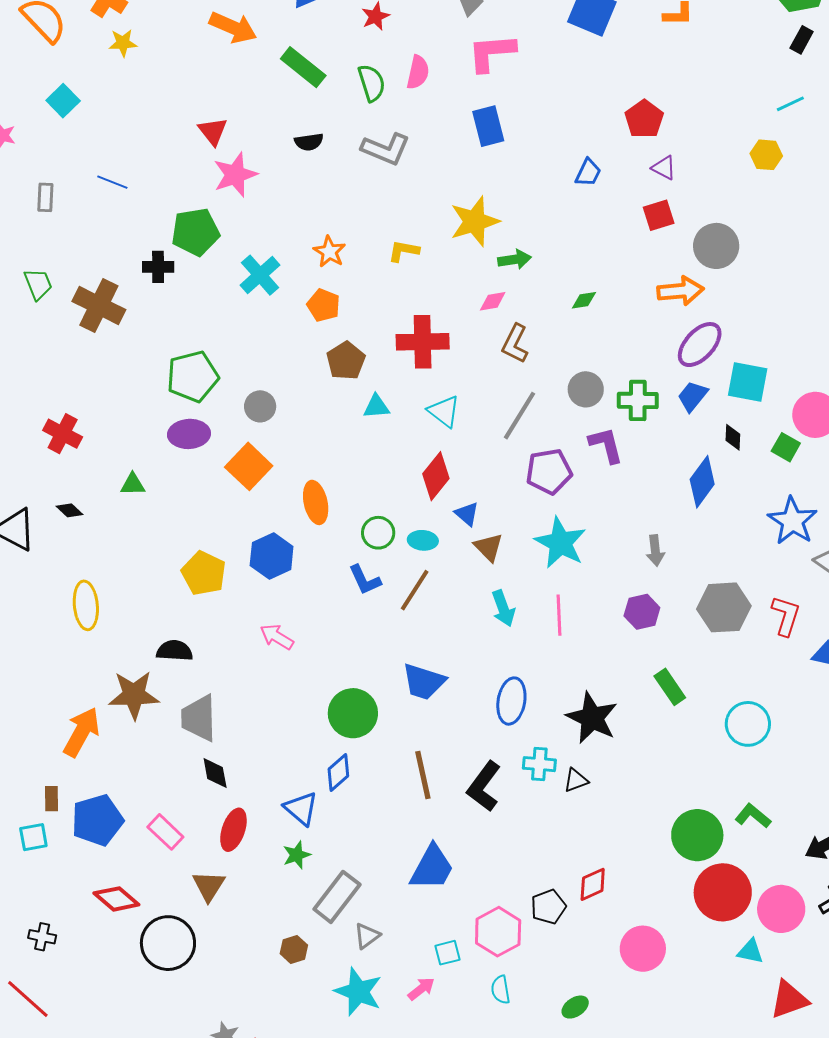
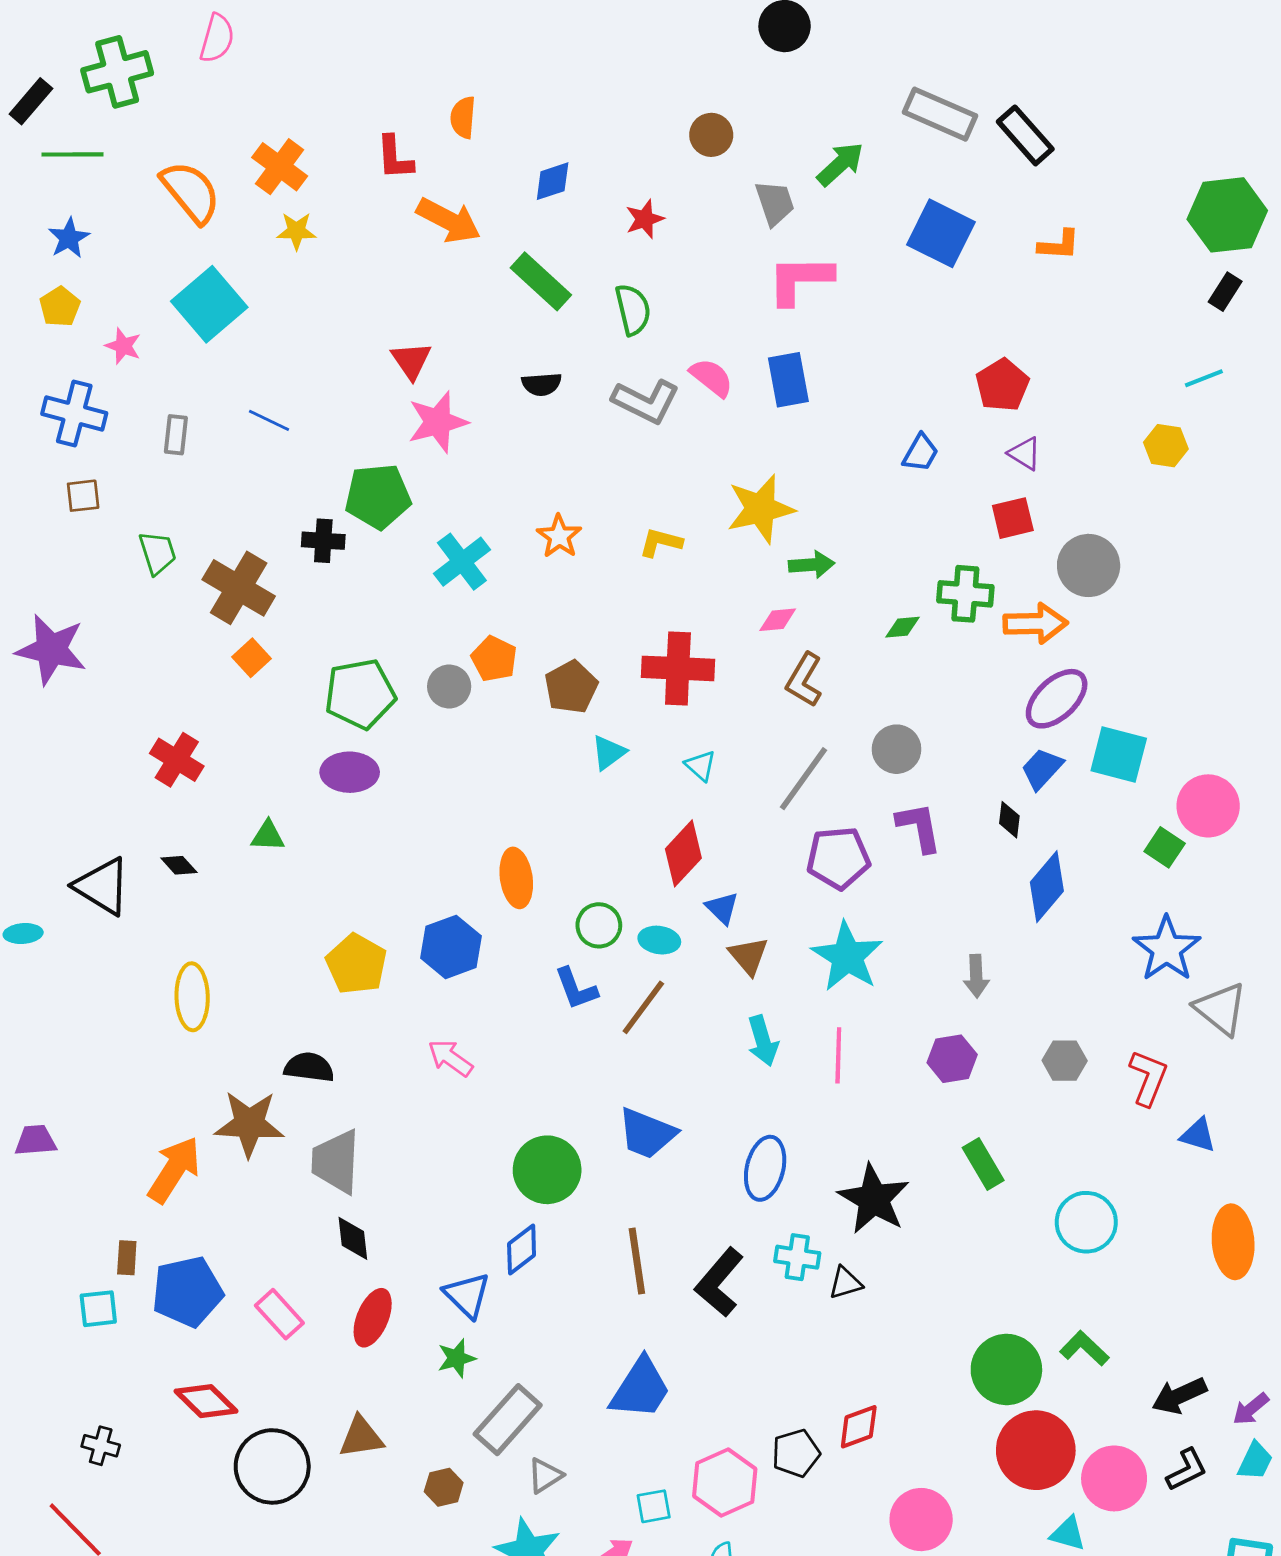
pink semicircle: (418, 72) -> (712, 378), moved, turned -68
cyan square: (63, 101) -> (209, 304), size x1.6
orange pentagon: (324, 305) -> (494, 659), moved
green cross: (638, 400) -> (965, 594), moved
gray circle: (260, 406) -> (449, 686), moved
cyan triangle: (376, 406) -> (609, 753), turned -36
cyan triangle: (444, 411) -> (701, 766), size x0.7
black diamond: (733, 437) -> (1009, 820), moved
orange square: (249, 466) -> (251, 658), moved, size x0.6
gray hexagon: (724, 607) -> (1065, 1061), size x0.6
brown triangle: (209, 886) -> (361, 1437), moved, turned 45

